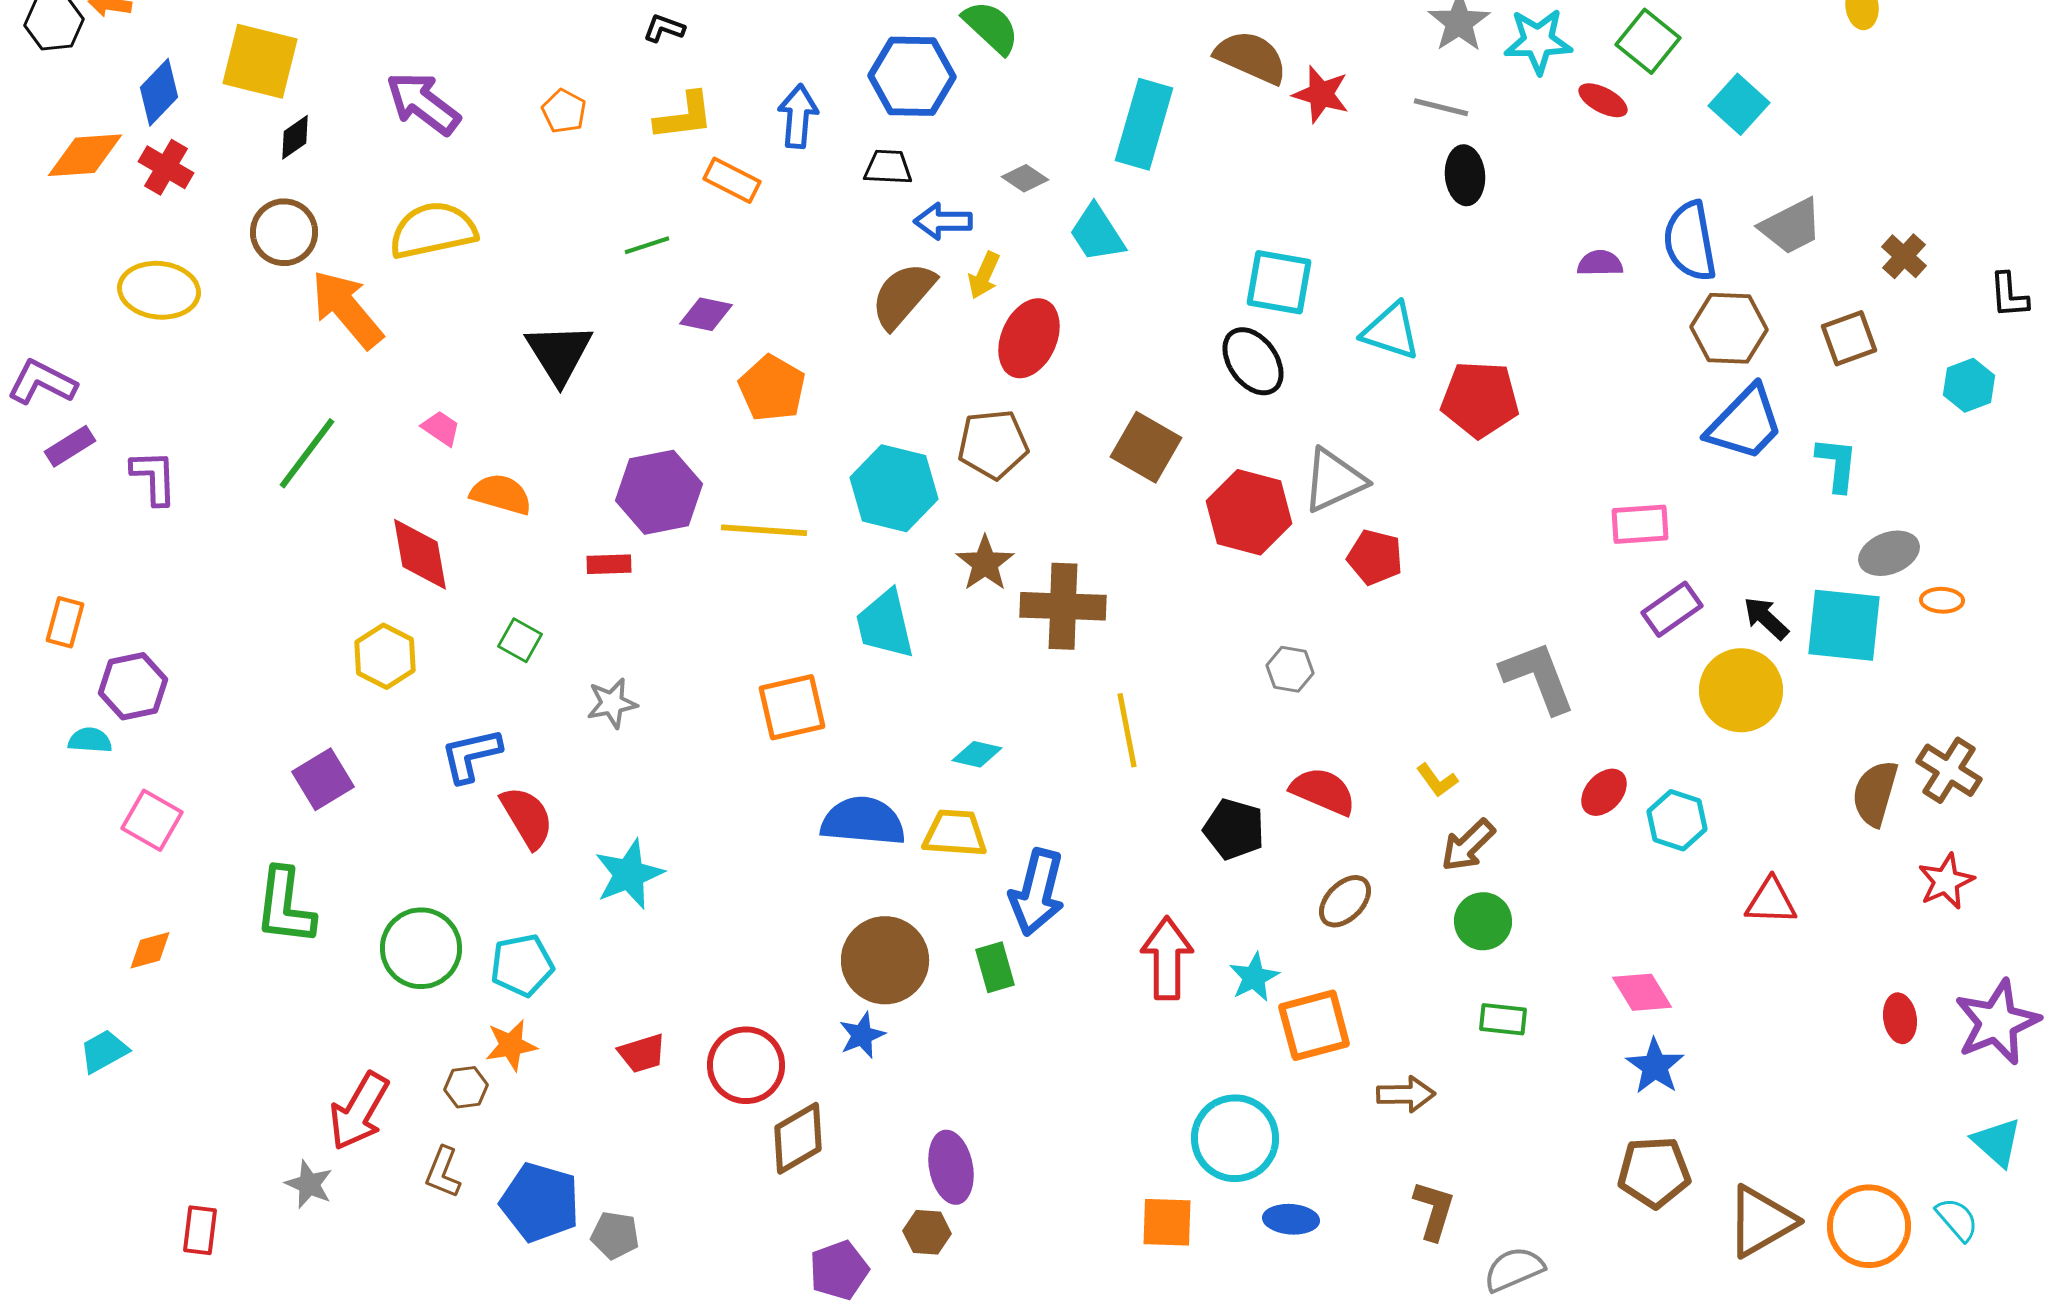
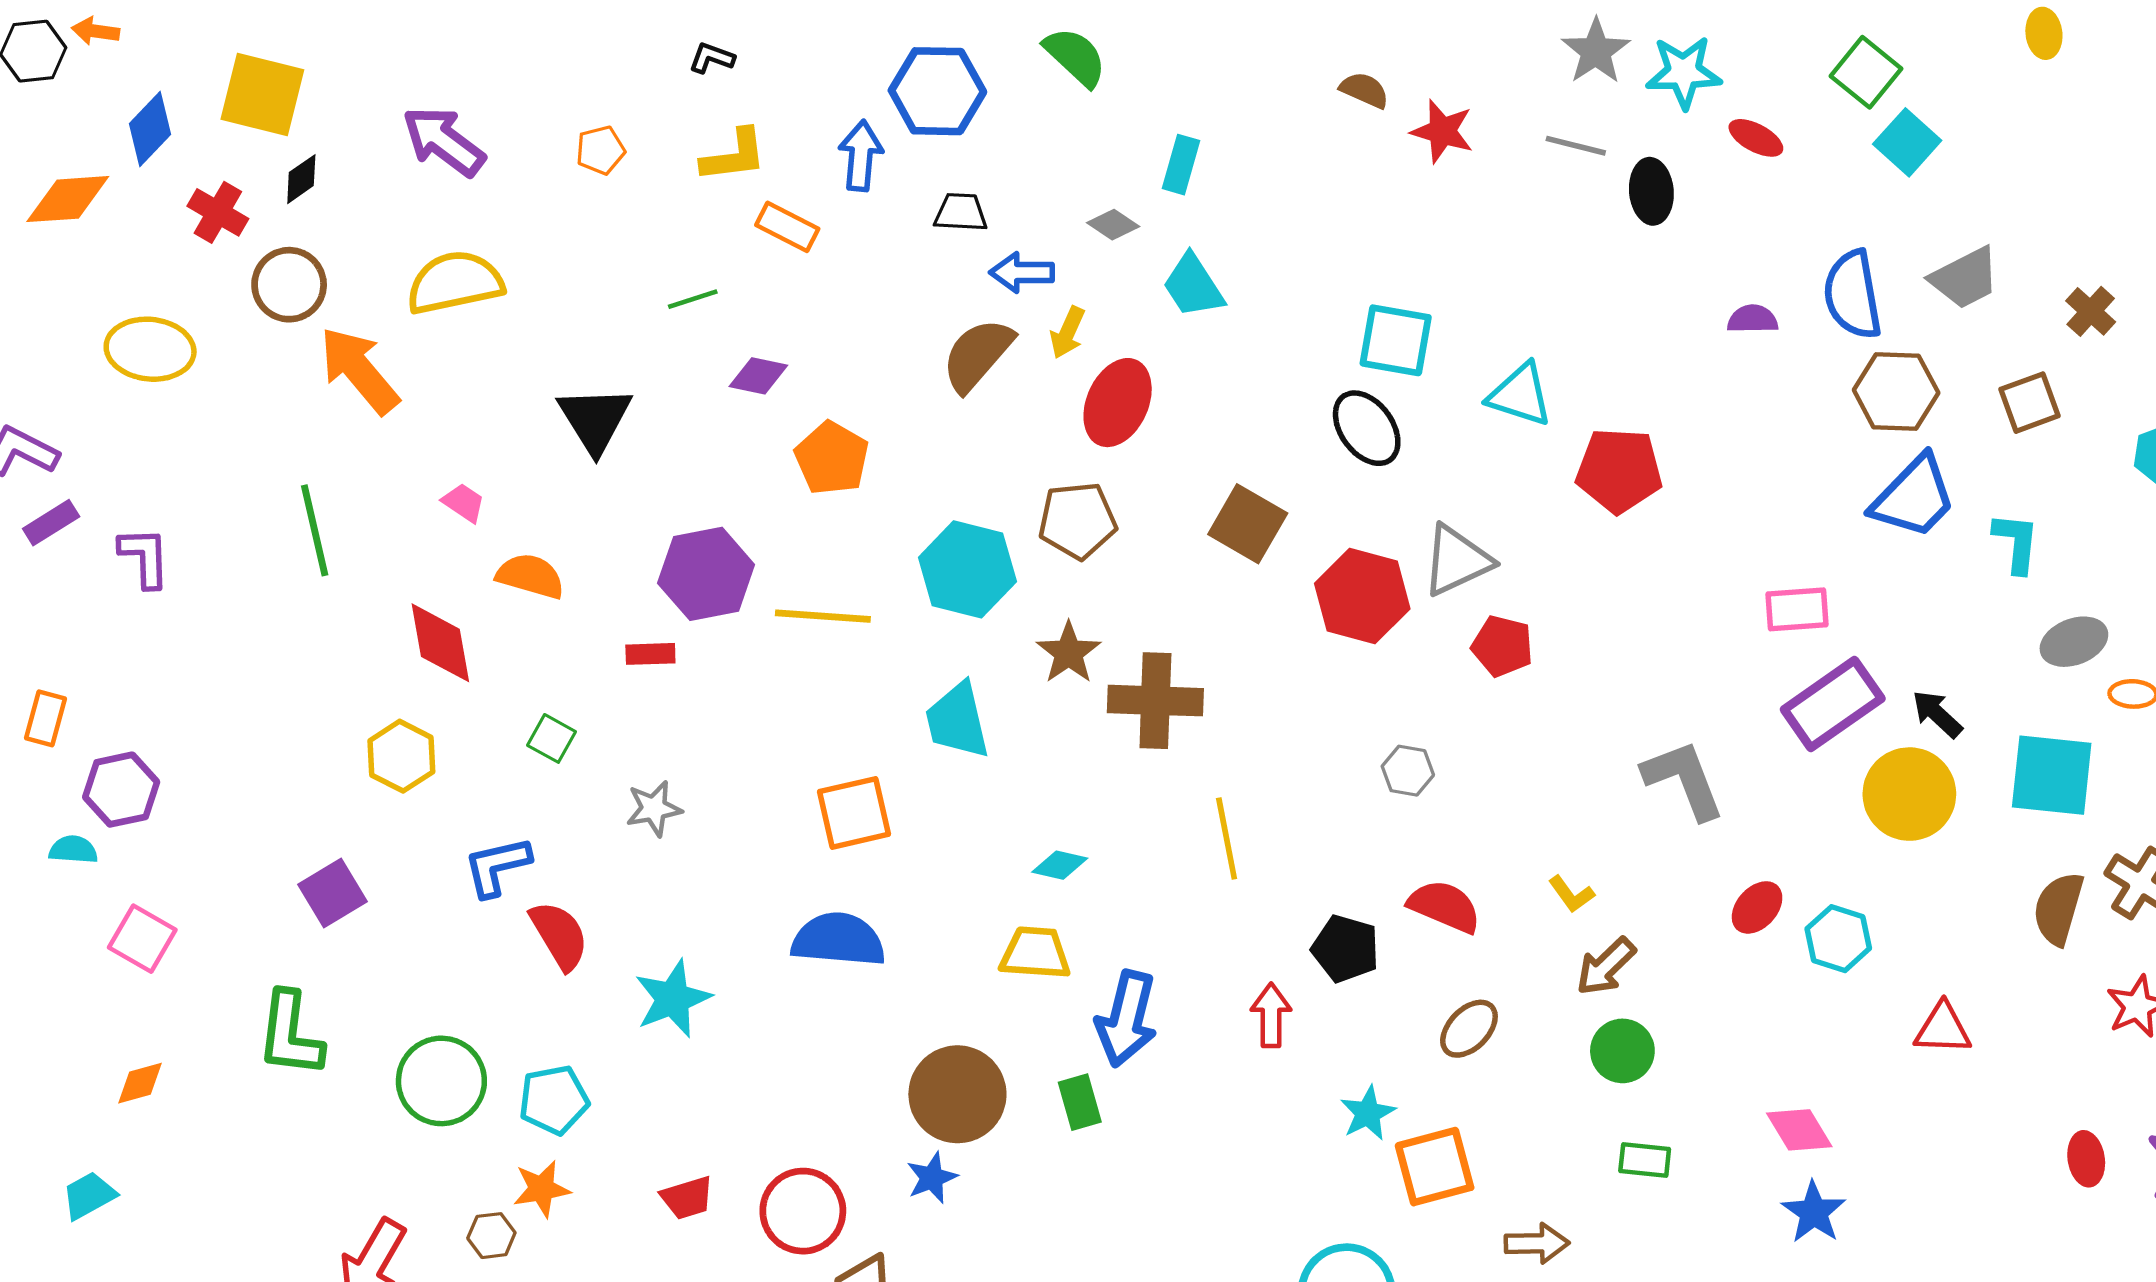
green square: (1648, 41) -> (1866, 72), moved
brown semicircle: (1251, 57) -> (1364, 90), size x0.6
blue hexagon: (912, 76) -> (937, 91), moved
orange pentagon: (564, 111) -> (600, 150), turned 30
cyan rectangle: (1144, 124) -> (1181, 165), moved, size x0.6
red cross: (166, 167) -> (218, 212), moved
black ellipse: (1465, 175) -> (1651, 191), moved
green line: (307, 453) -> (315, 530), turned -50
purple rectangle: (1672, 609) -> (1833, 704), size x1.5
cyan square: (1844, 625) -> (2052, 775), moved
blue semicircle: (863, 821) -> (838, 940), moved
red arrow: (1167, 958) -> (1271, 1015), moved, size x0.7

